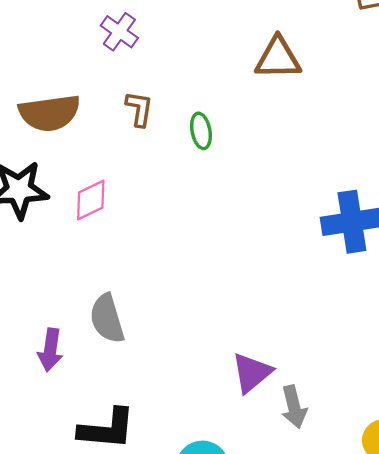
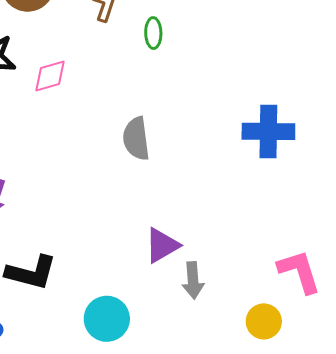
gray semicircle: (107, 319) -> (136, 139), moved

